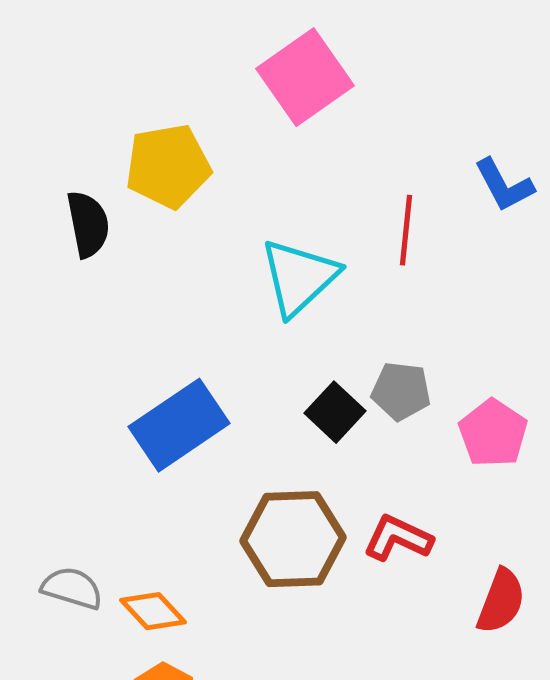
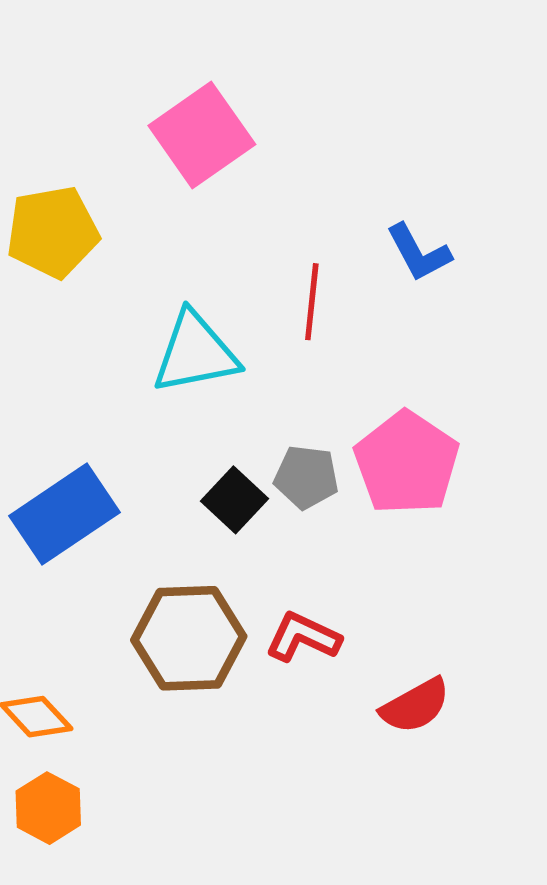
cyan triangle: (299, 277) -> (195, 353), turned 32
pink pentagon: (493, 433) -> (407, 463), moved, size x1.4
red semicircle: (501, 601) -> (415, 706), turned 40

